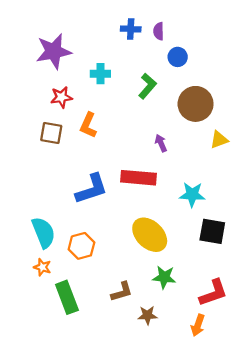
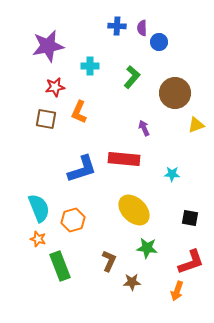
blue circle: (178, 57) -> (159, 42), moved
cyan star: (192, 194) -> (172, 174), size x0.7
black square: (212, 231) -> (190, 218), moved, size x0.7
brown L-shape: (122, 292) -> (109, 261), turned -50

